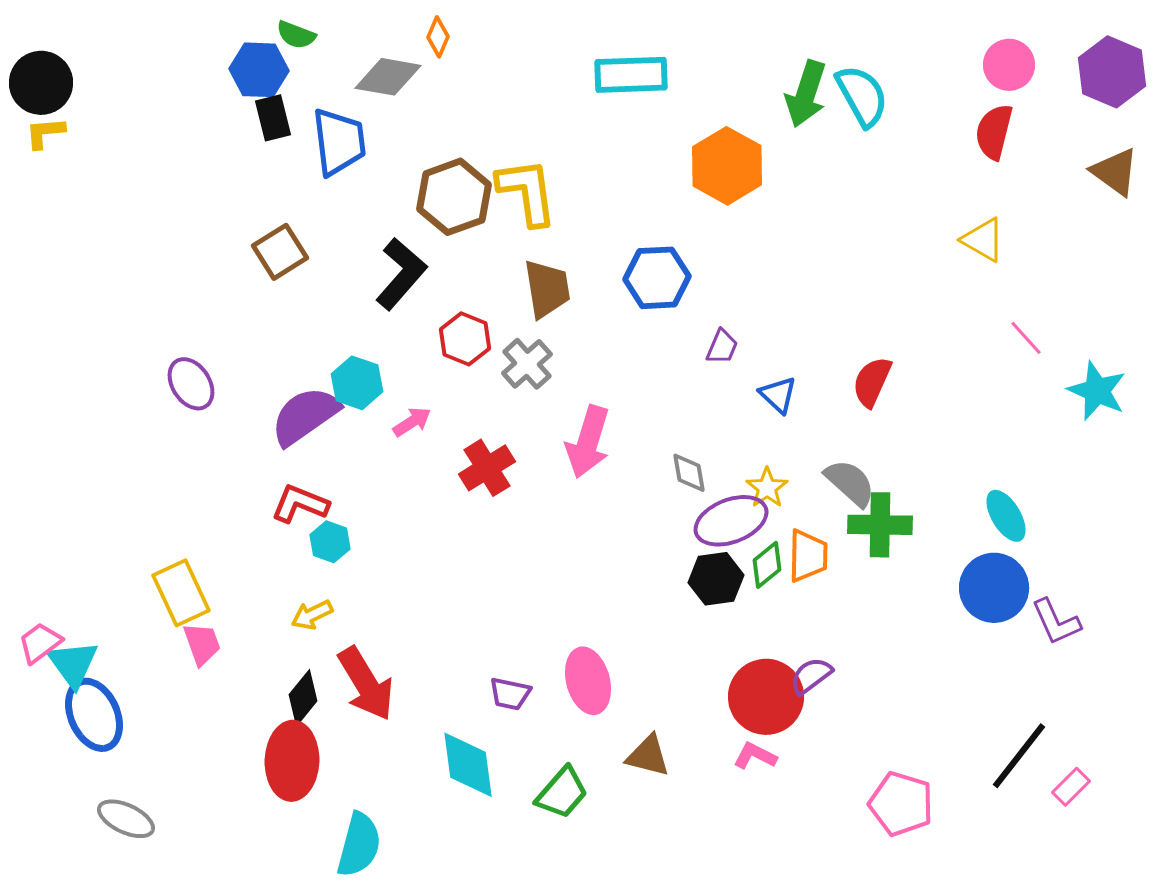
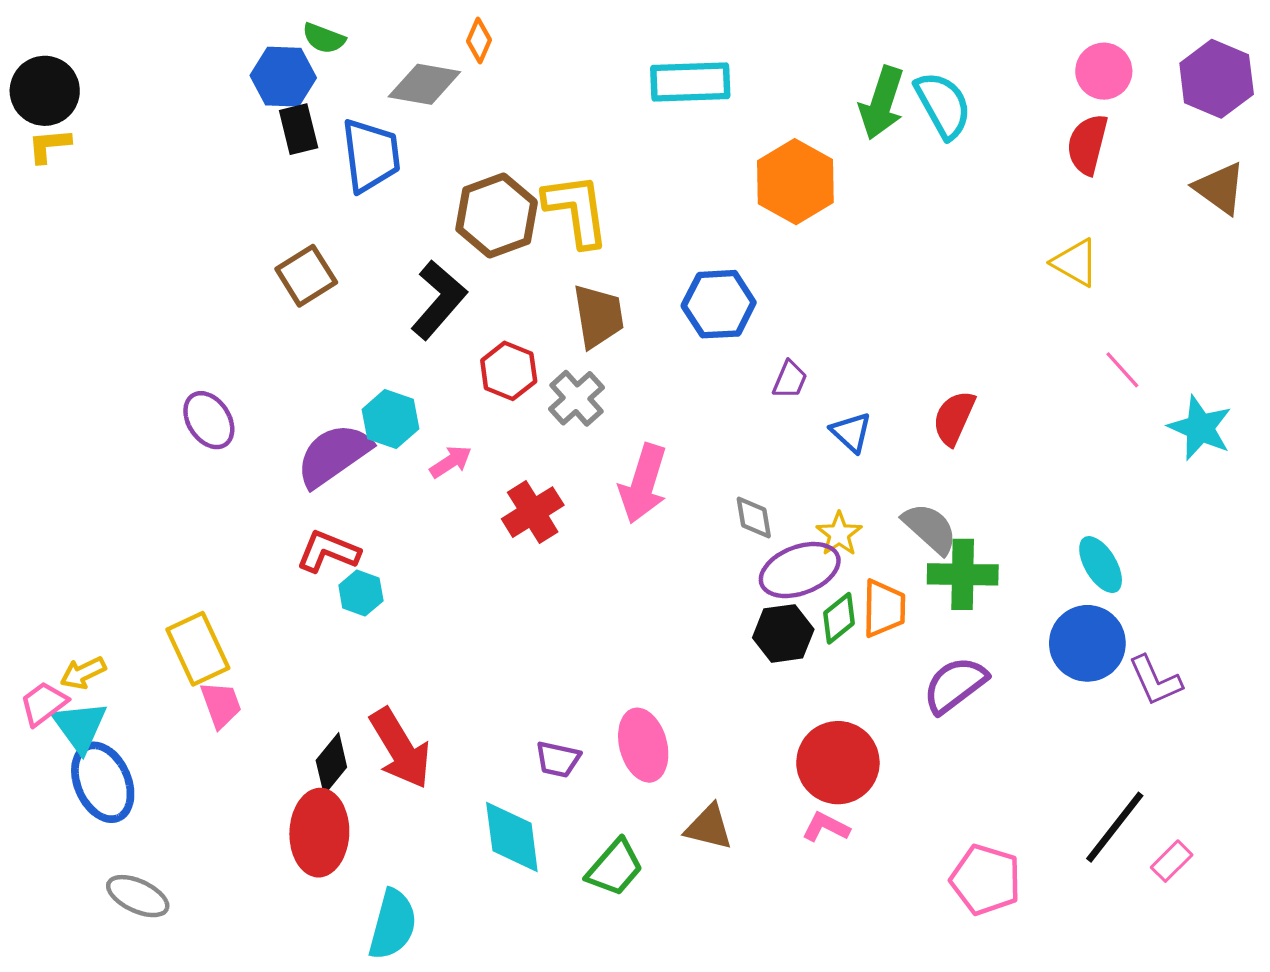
yellow arrow: (312, 615) -> (83, 673), moved
purple semicircle: (811, 676) -> (955, 685), moved, size x1.4

